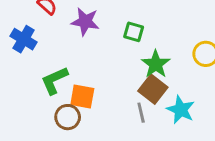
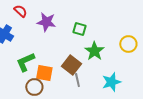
brown square: (153, 89) -> (71, 65), moved
cyan star: (181, 110) -> (111, 82), turned 30
gray line: (141, 113) -> (77, 80), moved

